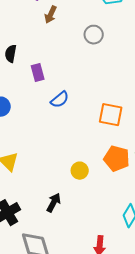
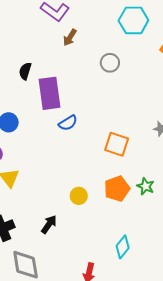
purple rectangle: (38, 73) -> (50, 93), size x1.8
orange pentagon: (117, 159) -> (117, 189), turned 30

